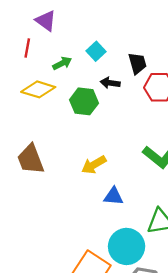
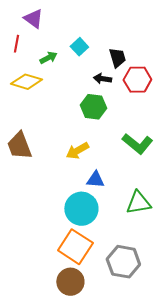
black arrow: (110, 83) -> (102, 79), moved
green hexagon: (84, 101) -> (93, 107), moved
cyan circle: (127, 246) -> (81, 209), moved

